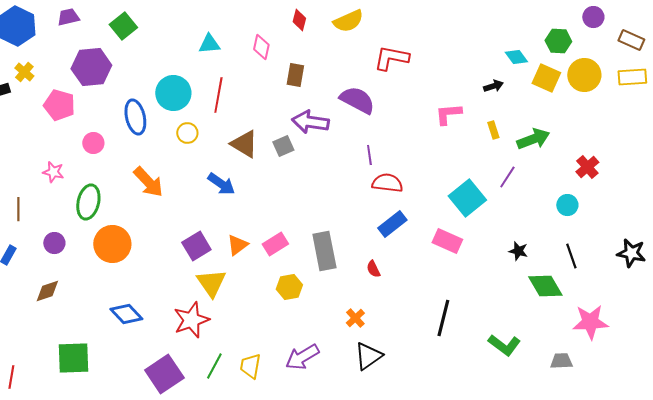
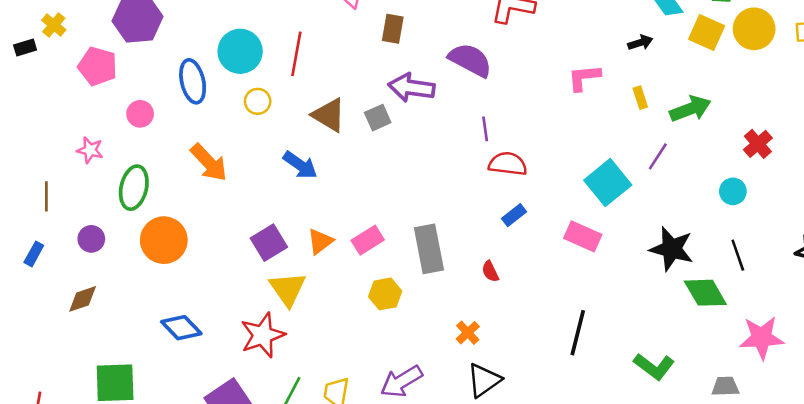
blue rectangle: (392, 224) -> (514, 215), size x0.7
black star: (518, 251) -> (672, 249), size x1.8

